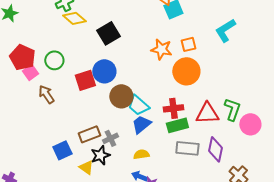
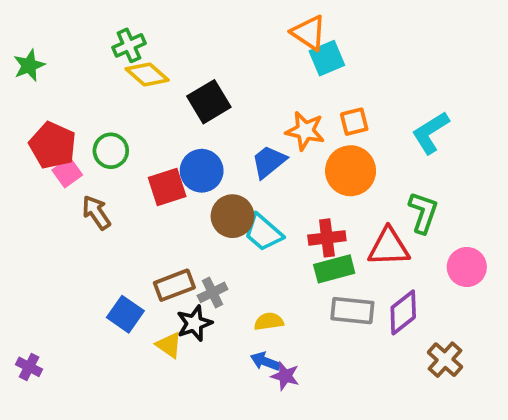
cyan L-shape: (225, 30) -> (430, 133), moved
green L-shape: (232, 109) -> (423, 213), moved
blue trapezoid: (141, 124) -> (269, 162), moved
purple diamond: (215, 149) -> (403, 312), turned 40
blue square: (62, 150) -> (125, 314), turned -30

